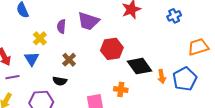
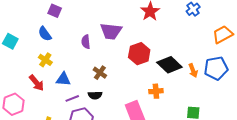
yellow cross: (40, 38) -> (45, 60), moved
blue triangle: (32, 59) -> (63, 79), turned -42
purple line: (12, 77) -> (72, 98), moved
blue pentagon: (185, 79) -> (216, 68), turned 30

